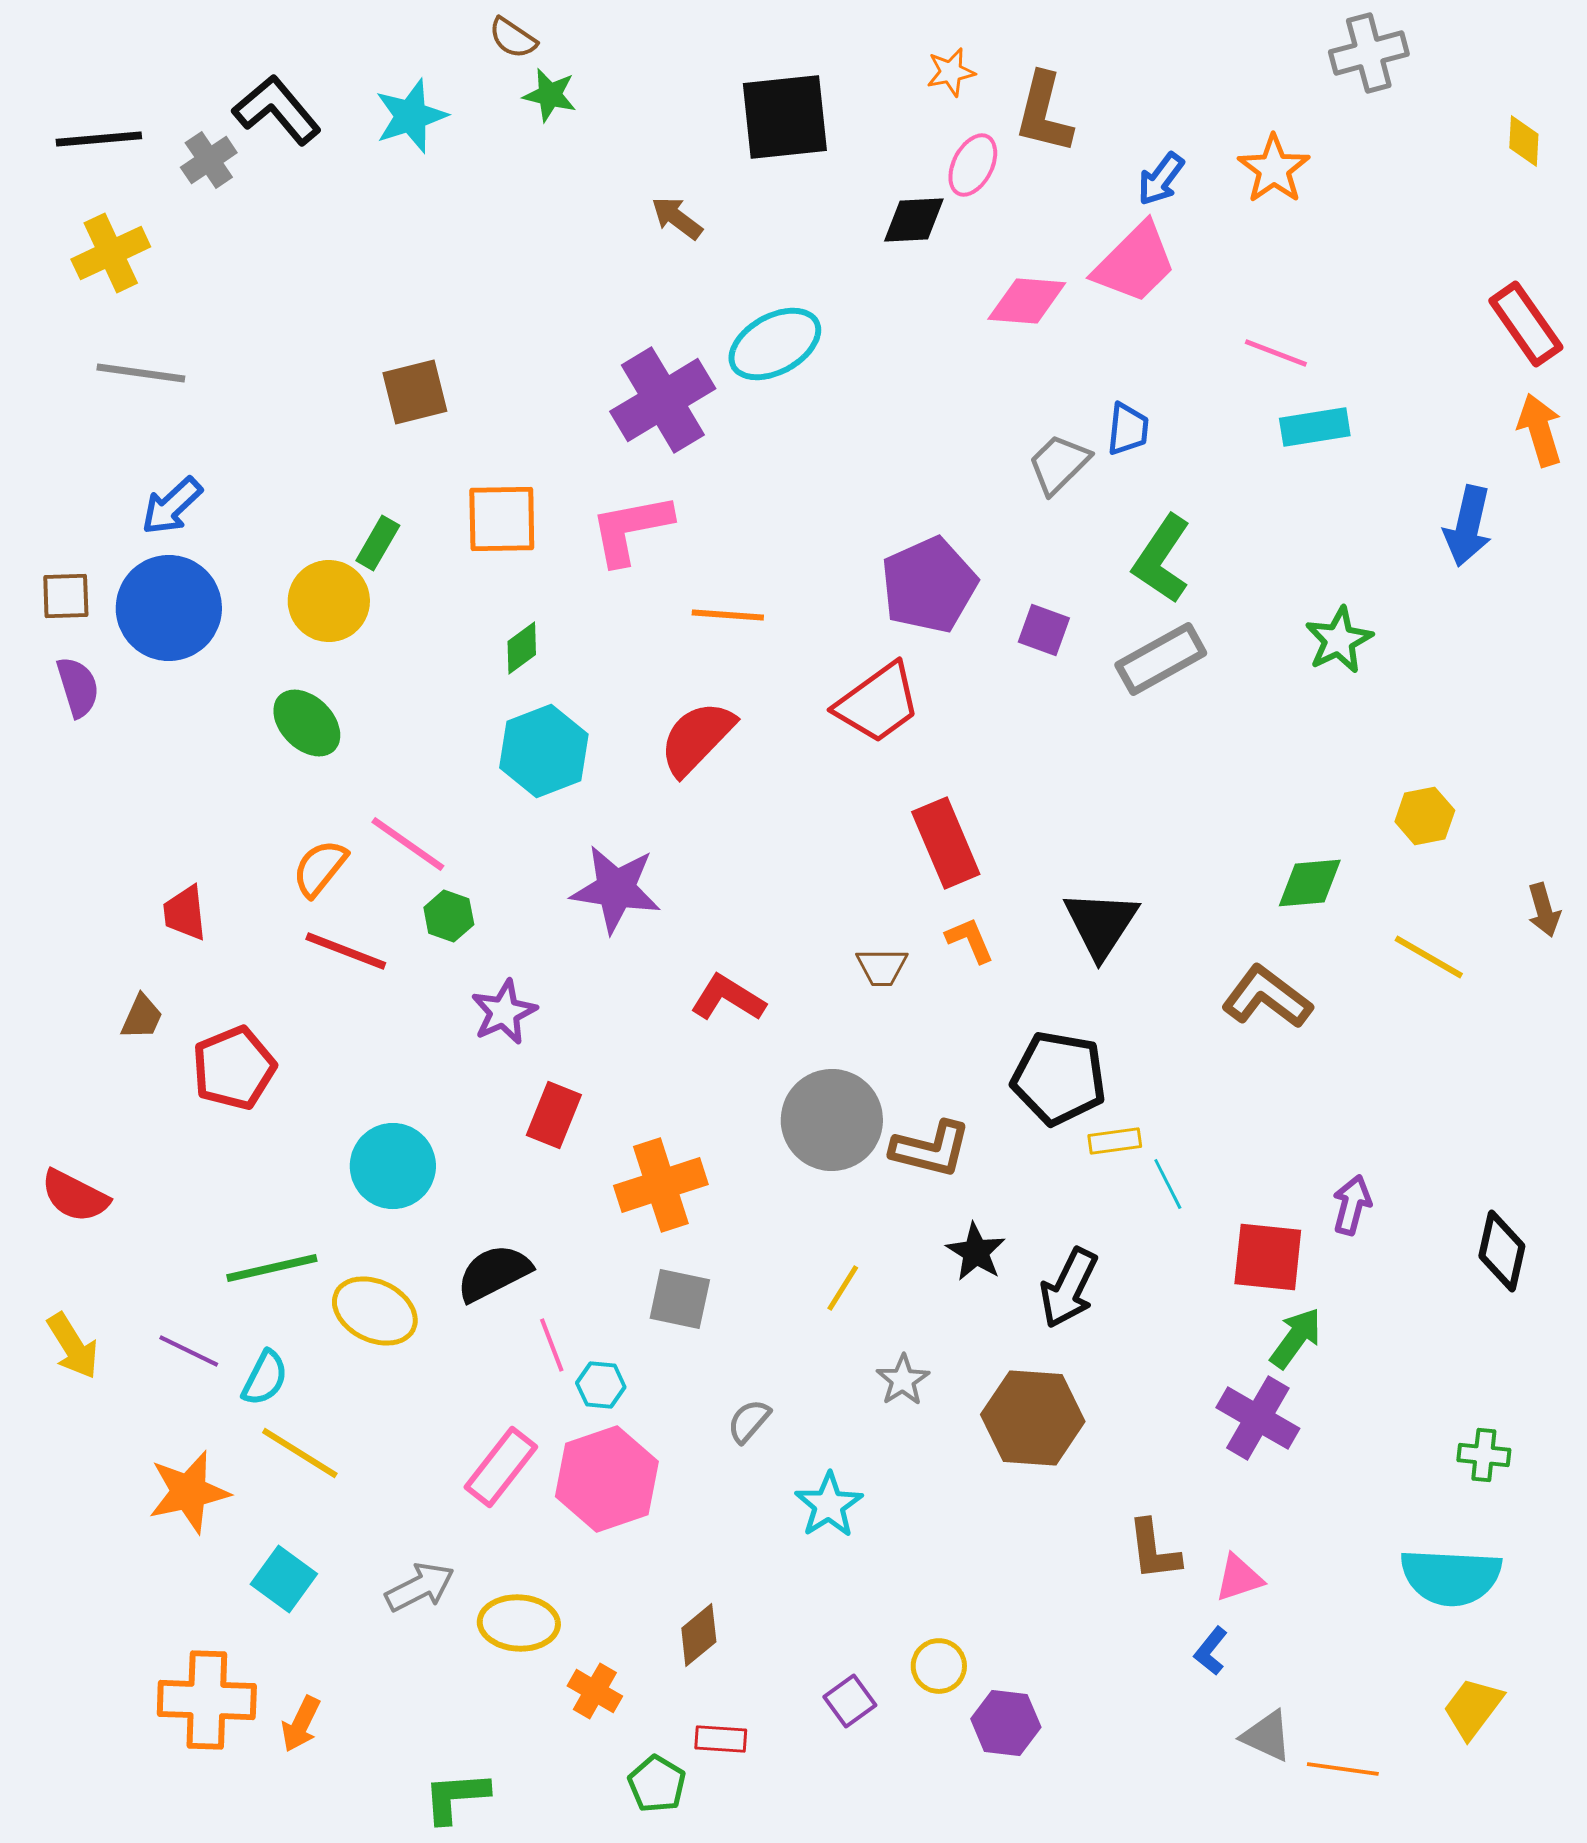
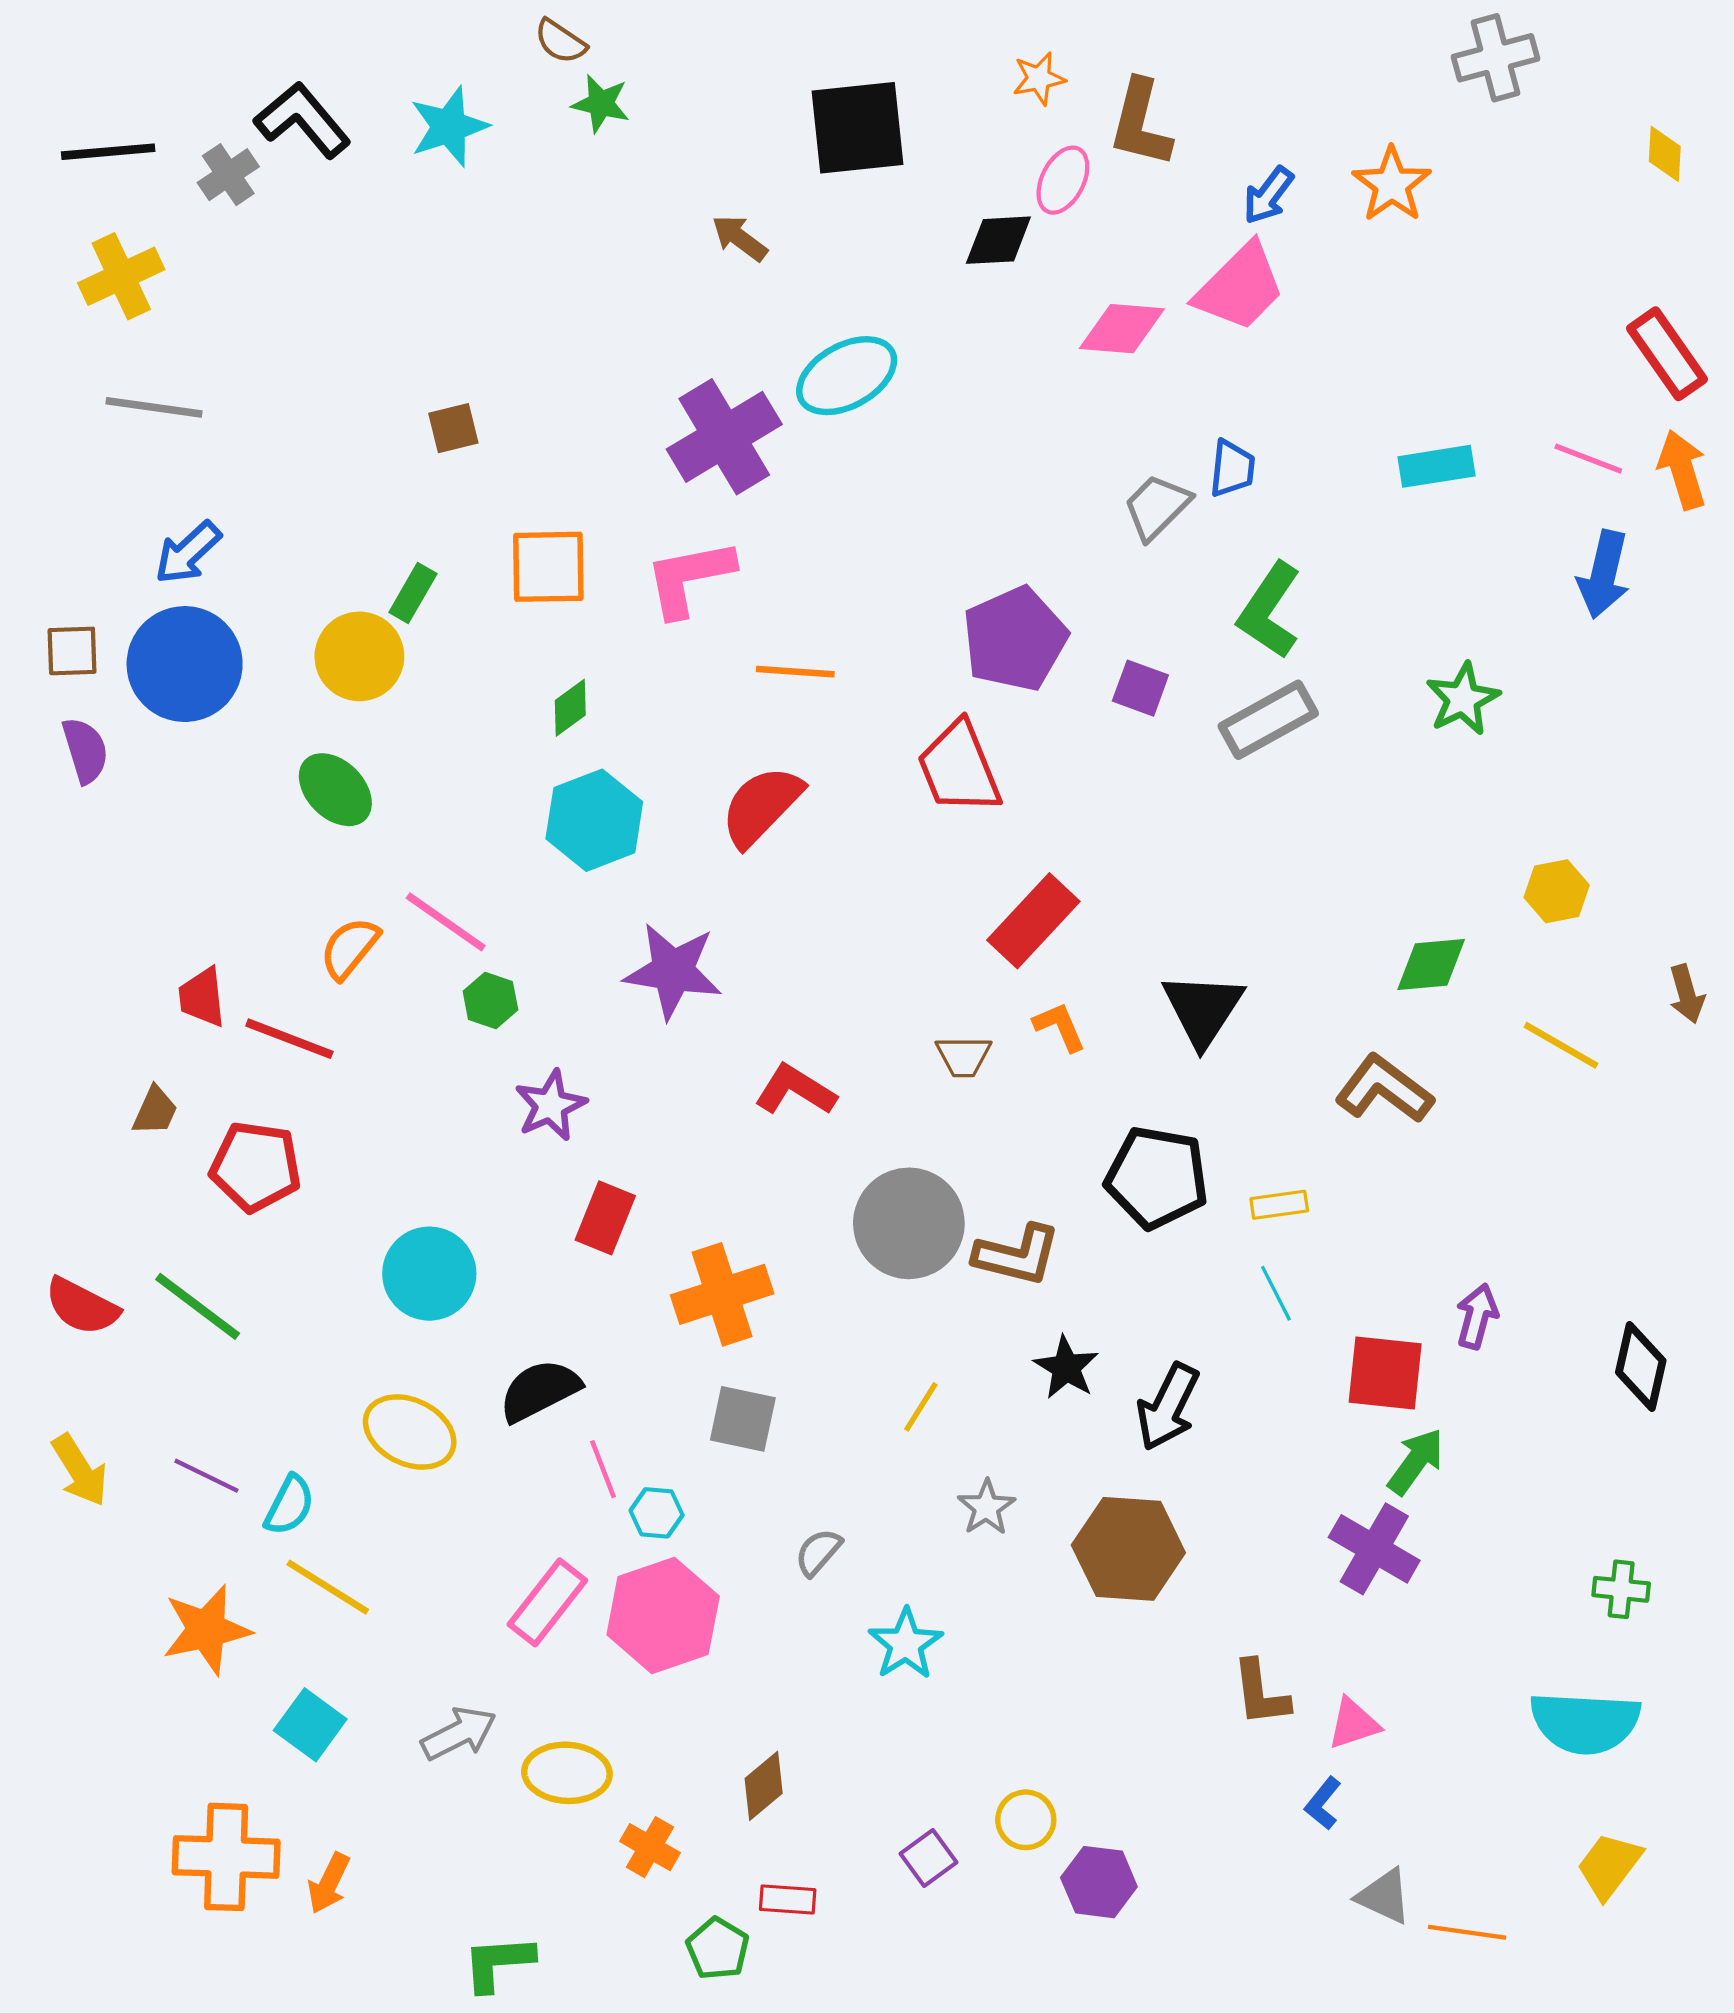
pink line: (1276, 353) -> (1588, 459), moved
brown square: (415, 392) -> (453, 428), size x0.7
red trapezoid: (878, 703) -> (959, 768), turned 104
red rectangle: (946, 843) -> (1033, 921), turned 66
red line: (346, 951) -> (289, 1039), moved
red pentagon: (234, 1068) -> (256, 1167), turned 30
yellow rectangle: (1115, 1141) -> (1279, 1205), moved
green line: (272, 1268) -> (198, 1306), moved, turned 50

